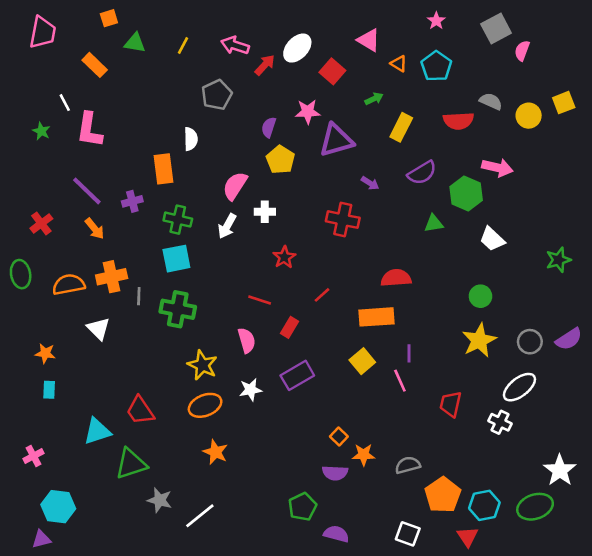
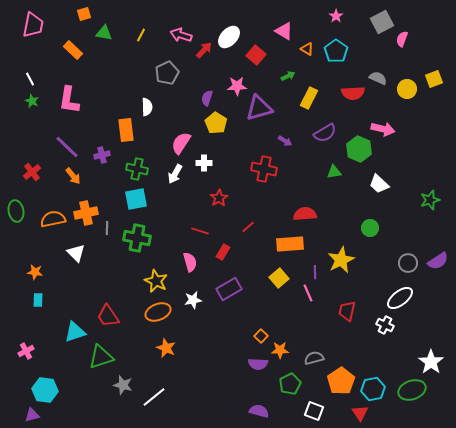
white line: (65, 103) -> (30, 79), moved
yellow star: (479, 340) -> (341, 260), moved
green pentagon: (302, 507) -> (290, 384), moved

